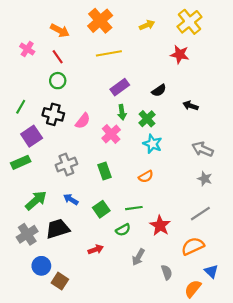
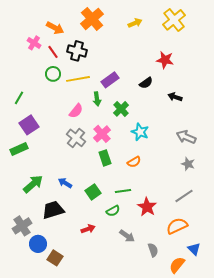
pink cross: (27, 49) -> (34, 43), moved
yellow line: (109, 53) -> (78, 79), moved
red star: (180, 54) -> (165, 60), moved
green arrow: (122, 112) -> (97, 99), moved
black cross: (53, 114) -> (77, 51), moved
green cross: (147, 119) -> (121, 109), moved
pink cross: (111, 134) -> (102, 134), moved
gray cross: (66, 164) -> (76, 138), moved, turned -30
green rectangle: (105, 171) -> (105, 158), moved
gray cross: (27, 234) -> (22, 226), moved
gray arrow: (138, 257) -> (127, 236), turned -84

